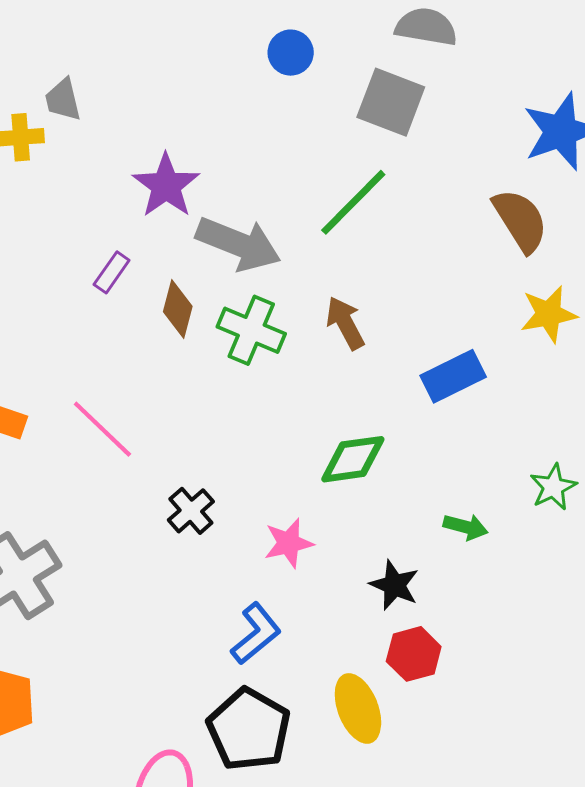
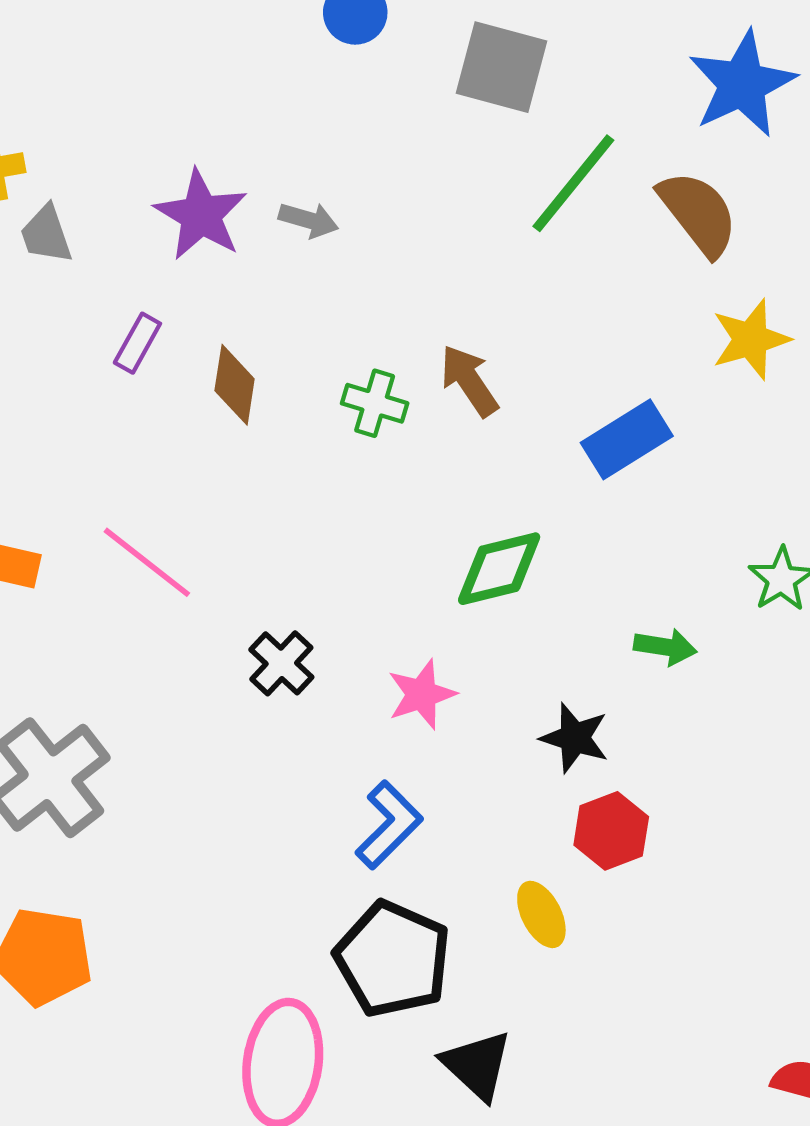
gray trapezoid: (63, 100) -> (46, 234), moved
green line: (353, 202) -> (573, 183), moved
gray arrow: (238, 244) -> (309, 220), moved, size x0.5
green cross: (251, 330) -> (375, 403), moved, size x0.7
yellow ellipse: (358, 708) -> (541, 914), size x0.7

